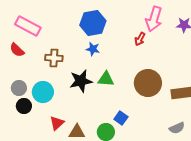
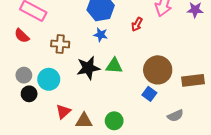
red arrow: (140, 39) -> (137, 24), moved
blue square: (121, 118) -> (149, 94), moved
gray semicircle: (177, 128) -> (175, 116), moved

